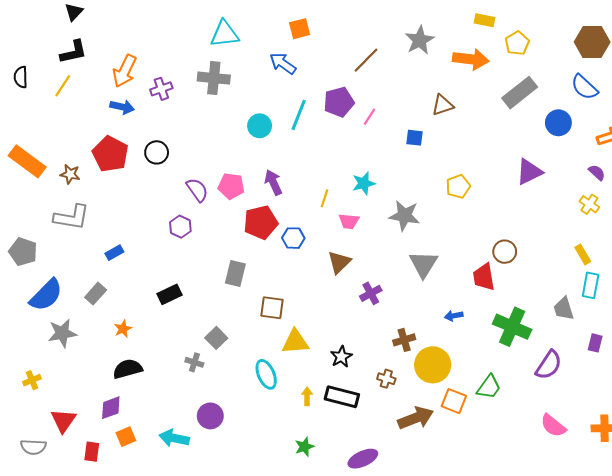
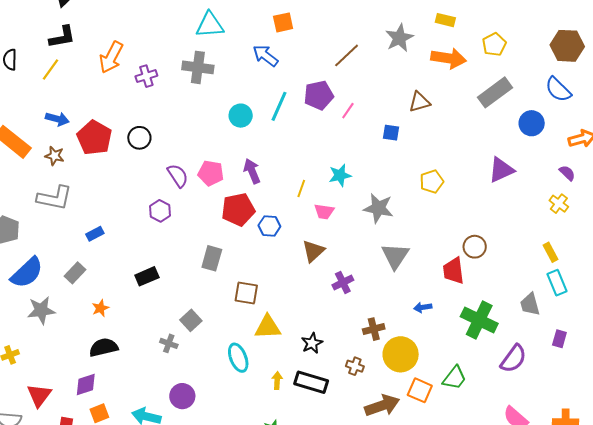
yellow rectangle: (485, 20) -> (445, 20), moved
blue arrow: (122, 107) -> (57, 119), moved
cyan rectangle: (591, 285) -> (557, 283), turned -35

